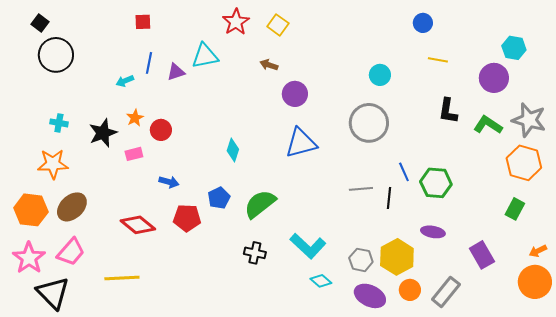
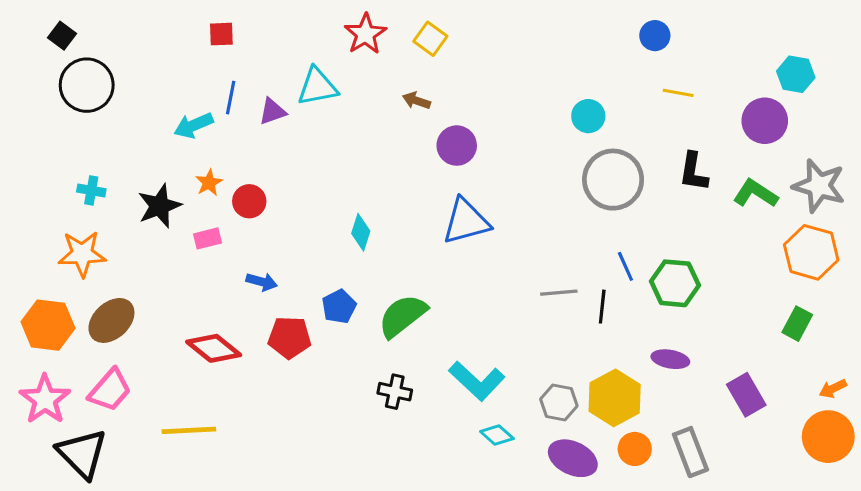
cyan arrow: (125, 81) -> (194, 125), size x1.4
gray circle: (369, 123) -> (613, 180), moved
gray rectangle: (446, 292) -> (690, 452), turned -60

